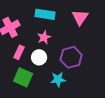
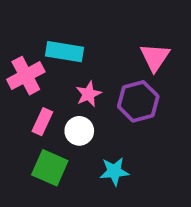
cyan rectangle: (45, 14) -> (65, 52), moved
purple hexagon: (71, 57) -> (138, 101), moved

